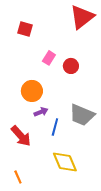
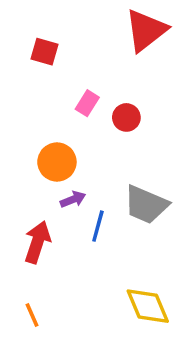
red arrow: (21, 136) -> (37, 242), turned -120
yellow diamond: (65, 162) -> (148, 306), moved

